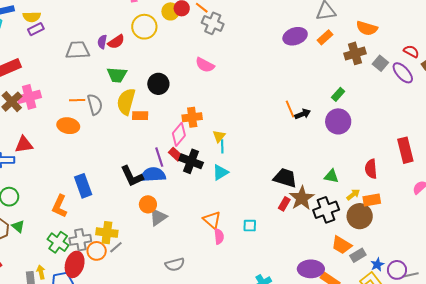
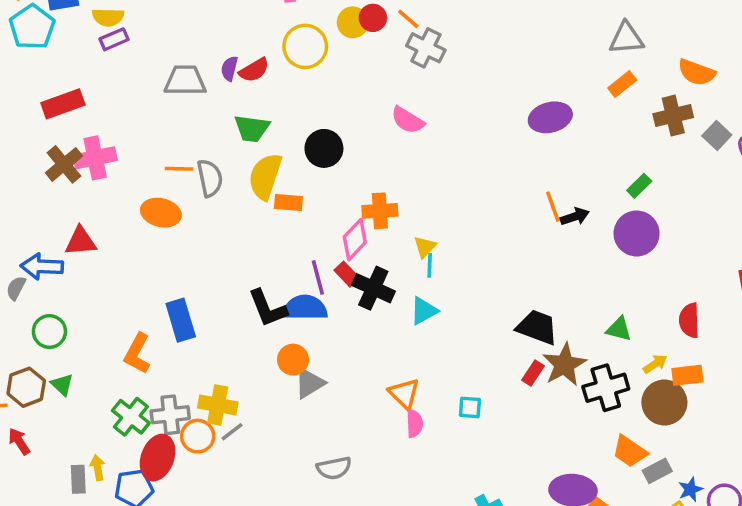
purple ellipse: (295, 36) -> (550, 117), moved

